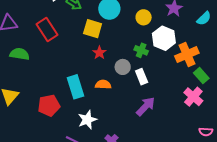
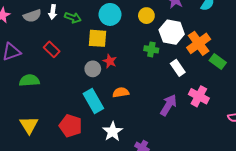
red rectangle: (47, 29) -> (52, 49), size x0.7
gray circle: (123, 67) -> (93, 69), moved
white rectangle: (142, 77) -> (178, 68), moved
pink cross: (193, 97) -> (199, 96), moved
red pentagon: (49, 105) -> (71, 126), turned -30

